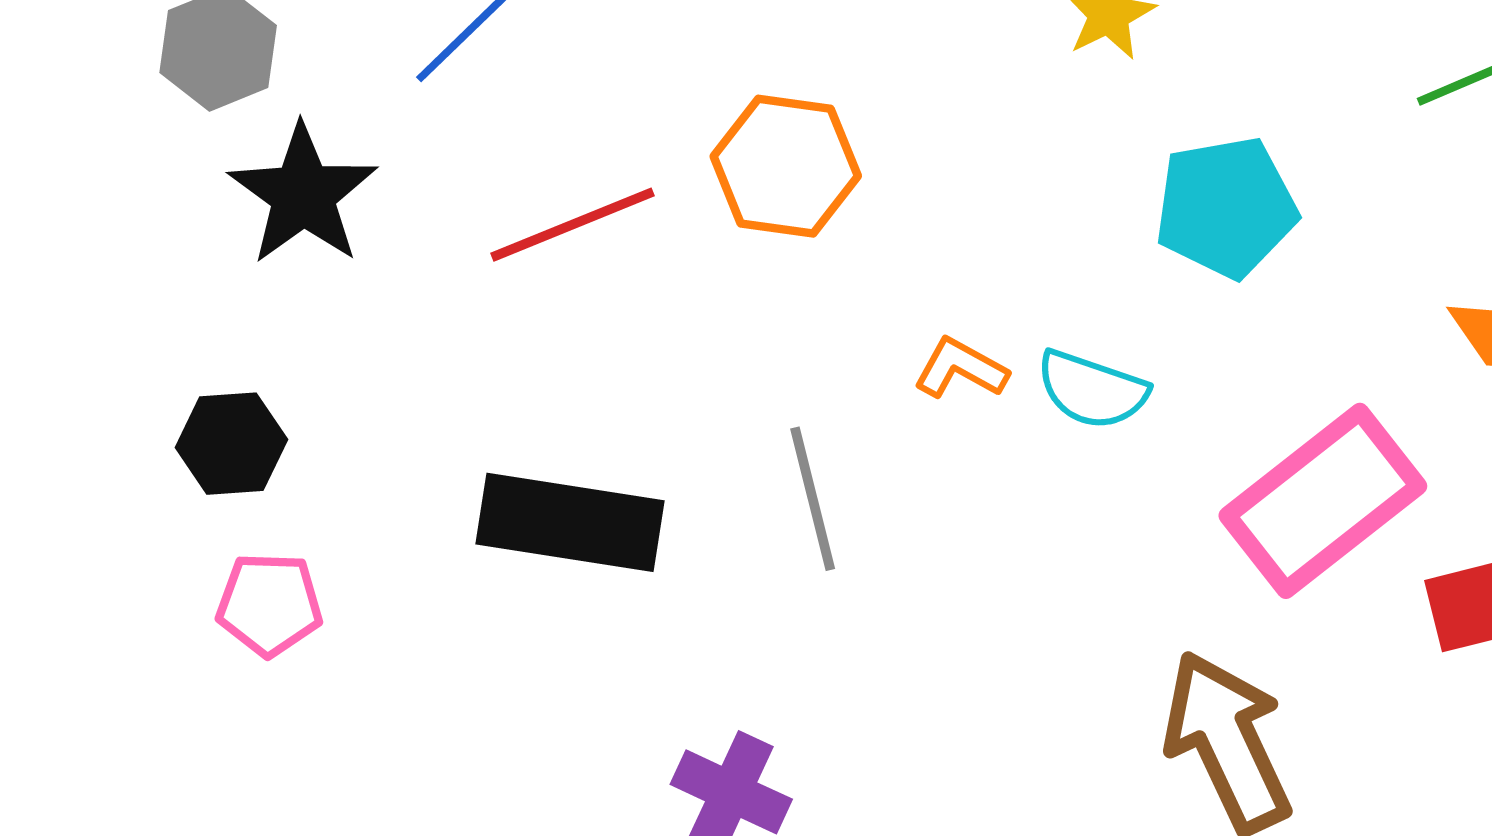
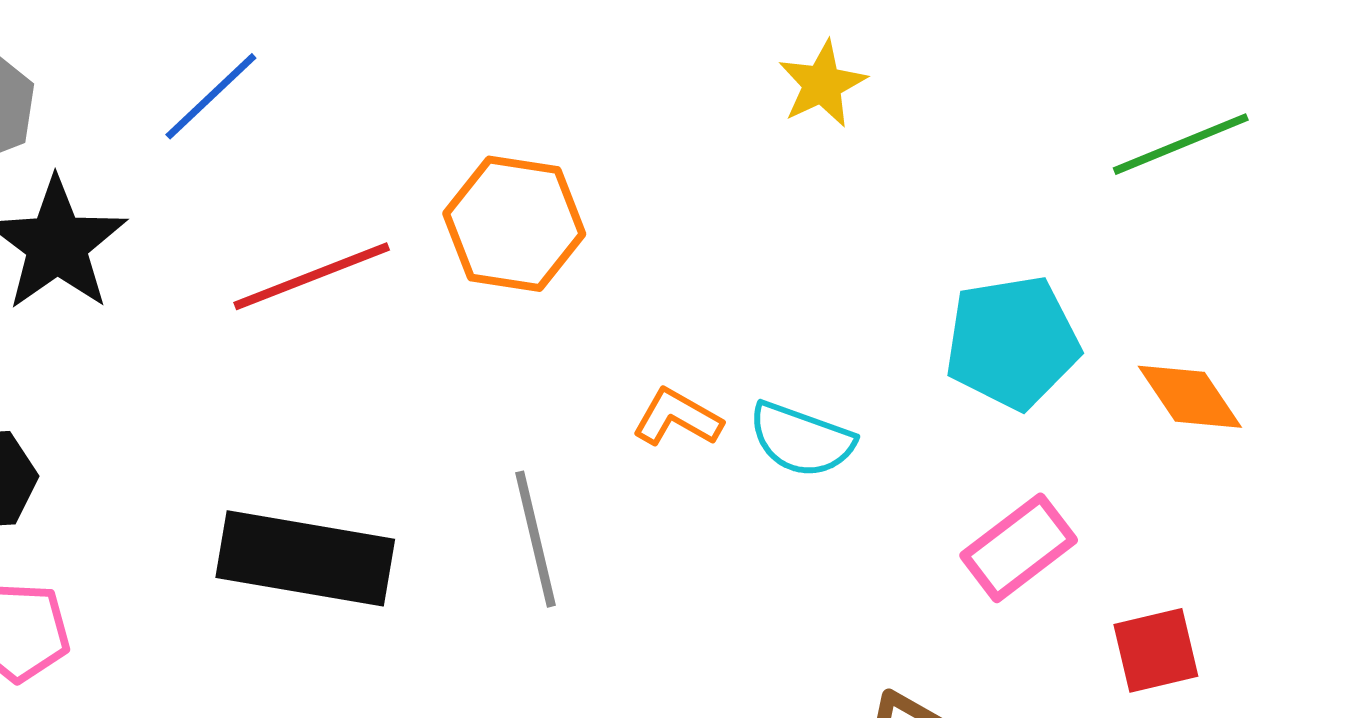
cyan pentagon: (1226, 207) -> (1012, 342), moved
pink rectangle: (1323, 501) -> (1019, 548), size x0.6

